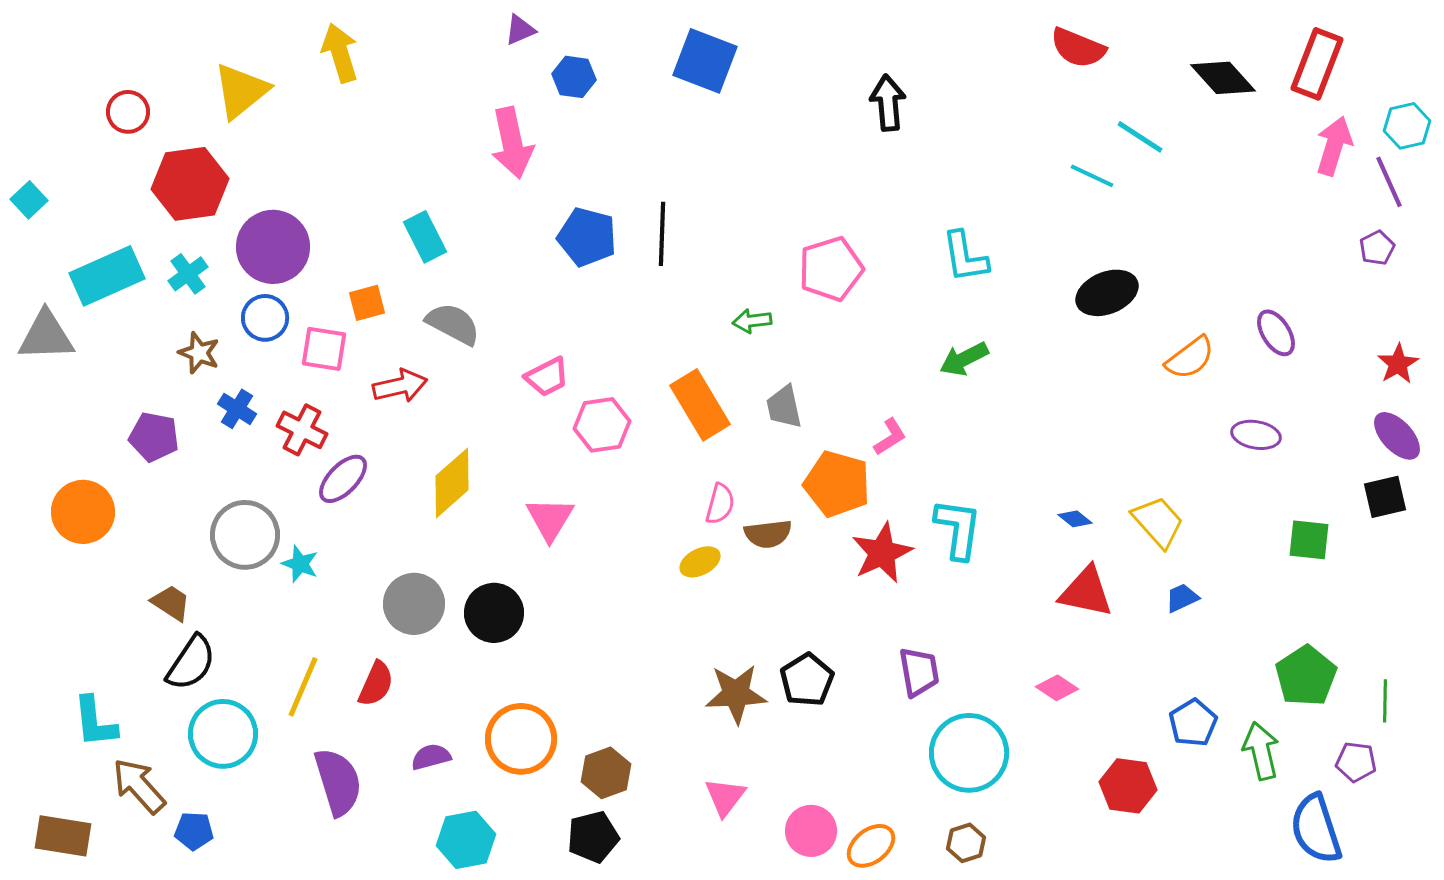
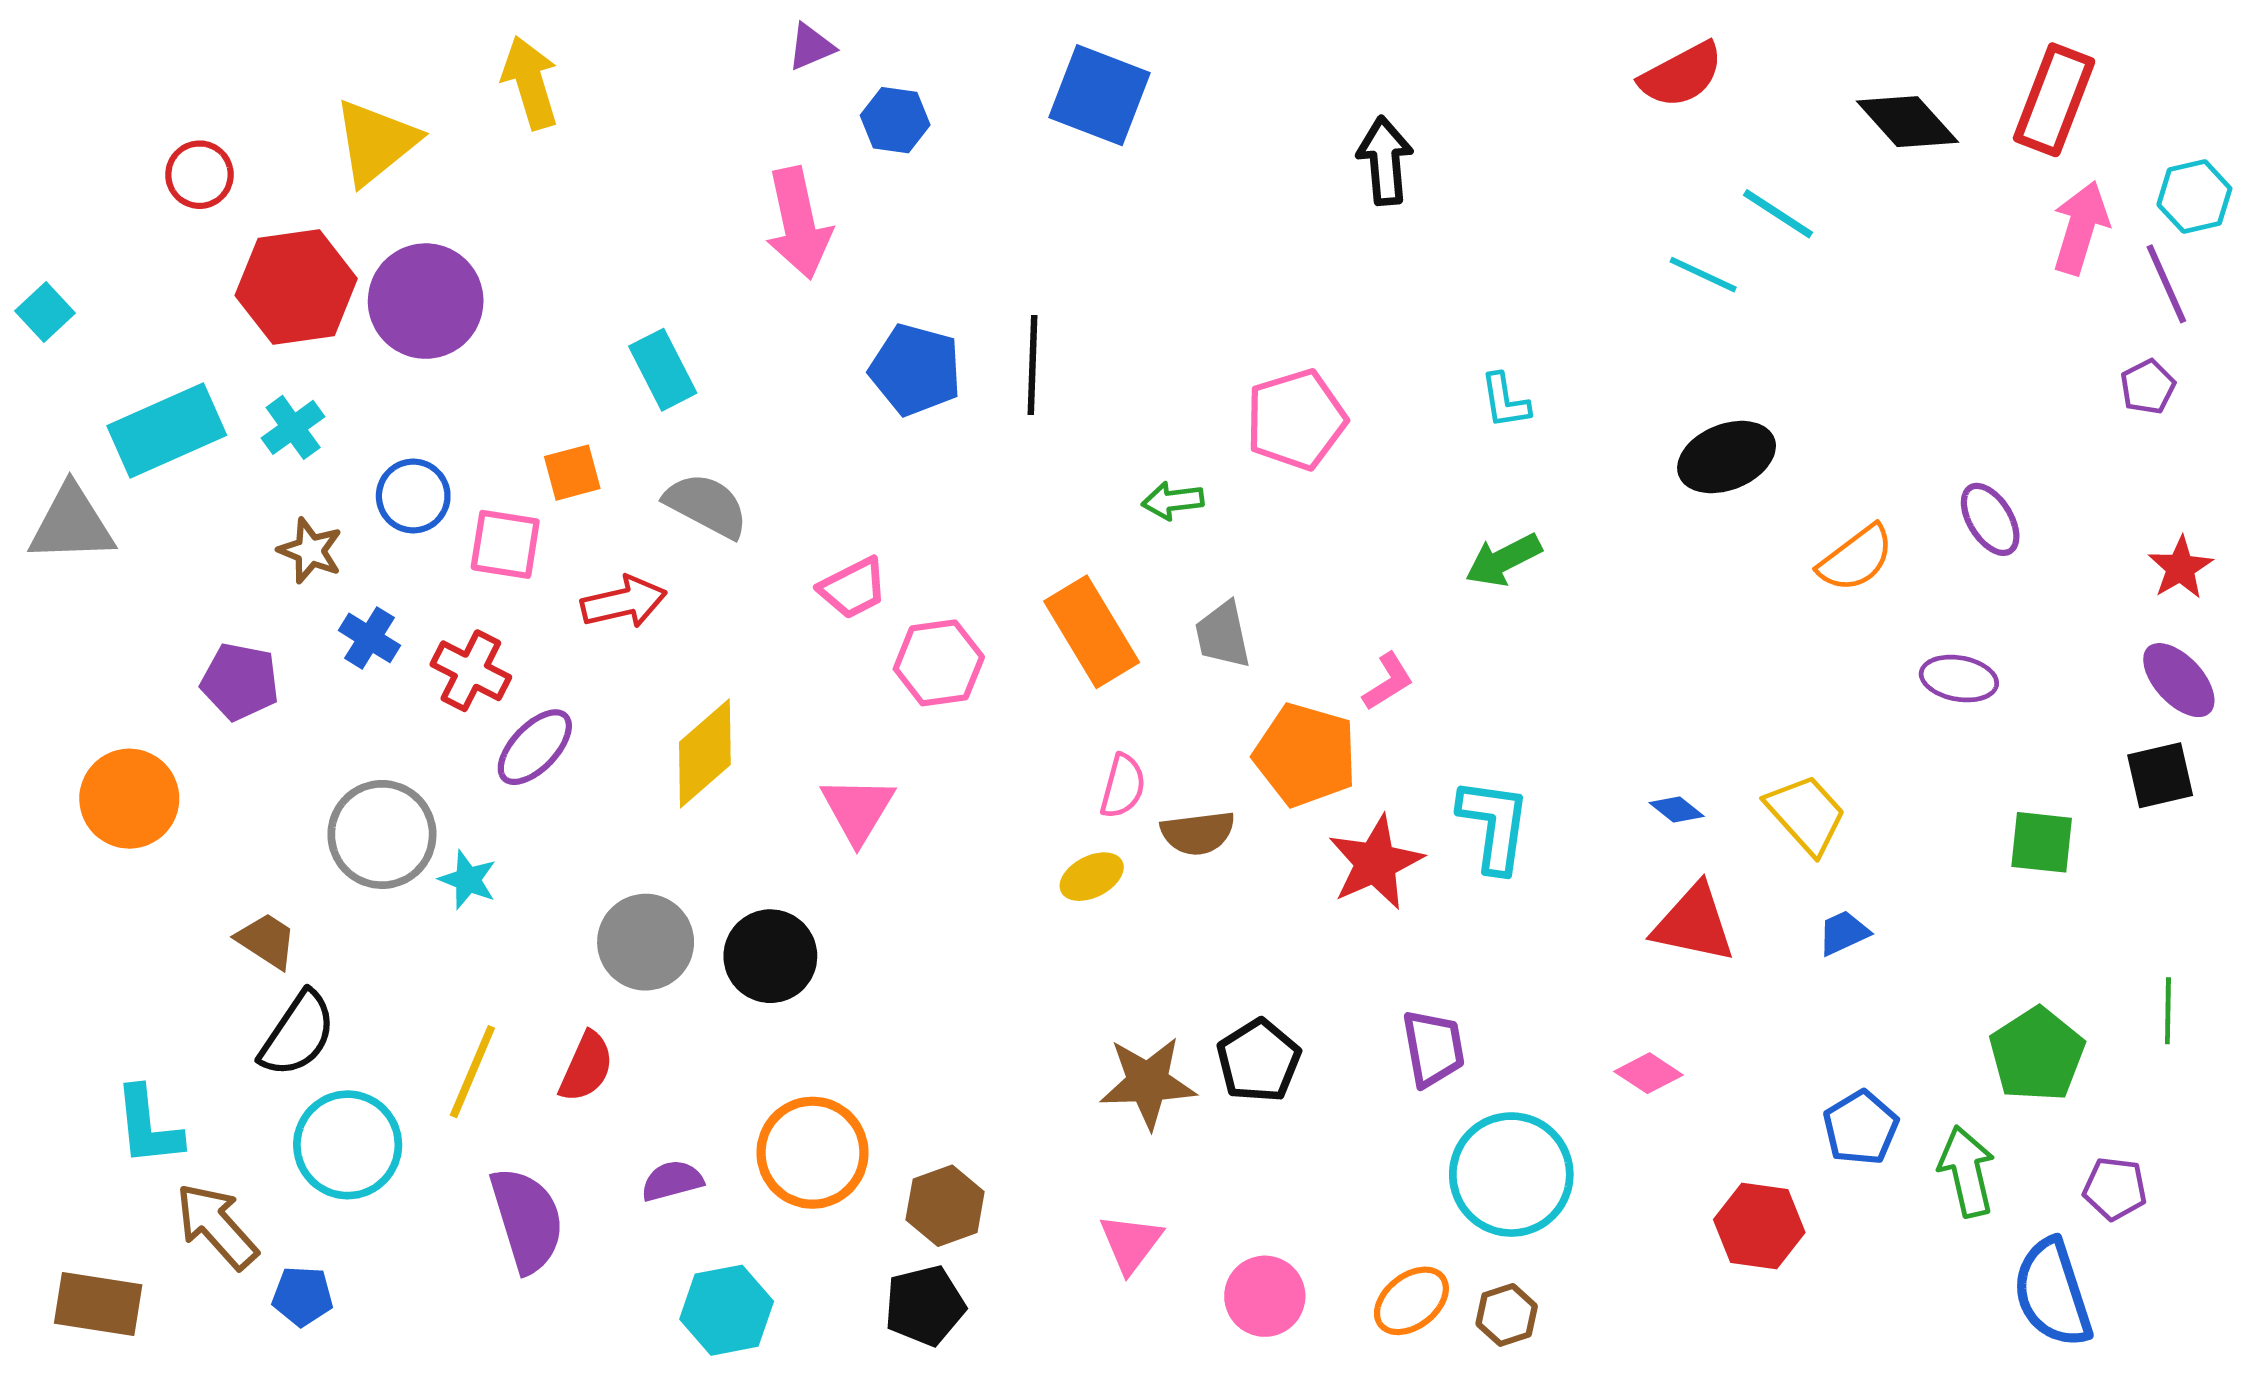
red semicircle: (1078, 48) -> (1681, 75), turned -50
purple circle: (273, 247) -> (426, 301), moved
cyan L-shape: (965, 257) -> (1505, 401), size x0.7
green line: (1385, 701) -> (2168, 1011), moved
orange ellipse: (871, 846) -> (1411, 1301), moved

